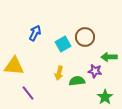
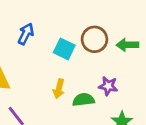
cyan square: (63, 44) -> (64, 49), turned -35
green arrow: (109, 57) -> (127, 45), moved

